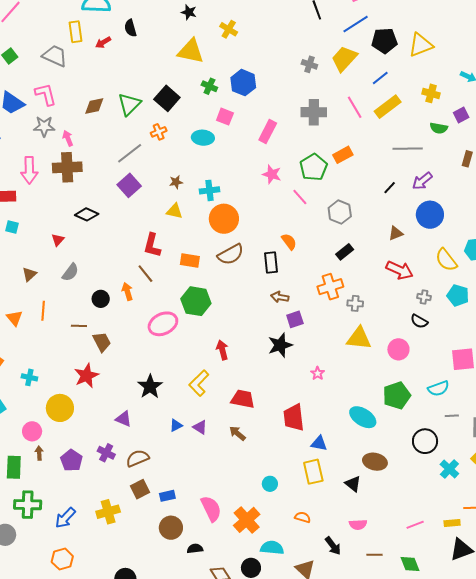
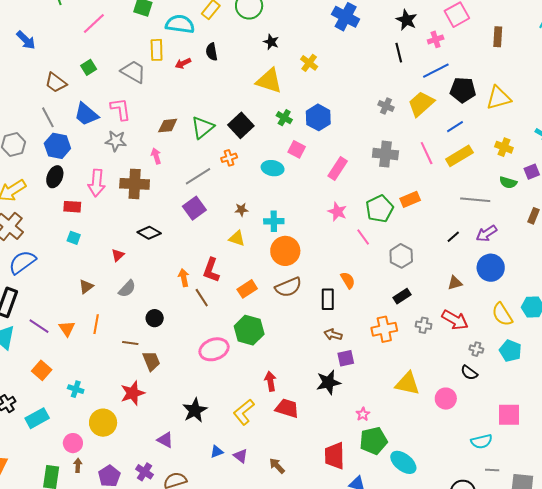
pink arrow: (68, 138) -> (156, 156), moved
orange rectangle: (190, 260) -> (247, 289), turned -48
orange arrow: (127, 292) -> (184, 278), moved
gray cross: (355, 303) -> (424, 325), moved
green pentagon: (397, 395) -> (373, 441), moved
red trapezoid: (243, 399) -> (287, 408), moved

